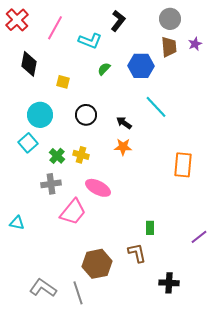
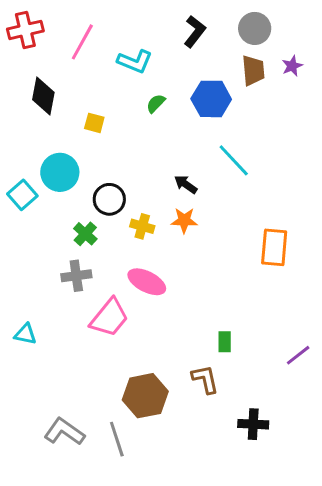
red cross: (17, 20) -> (25, 30), turned 30
black L-shape: (118, 21) -> (195, 31), moved
black circle: (86, 115) -> (109, 199), moved
cyan square: (28, 143) -> (22, 195), moved
yellow cross: (81, 155) -> (142, 226), moved

